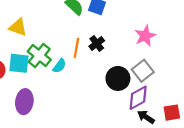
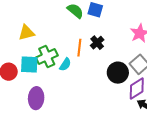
yellow triangle: (18, 27) -> (26, 33), turned -30
green cross: (39, 56) -> (47, 56), turned 30

